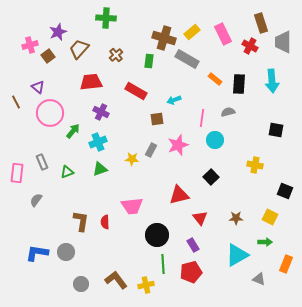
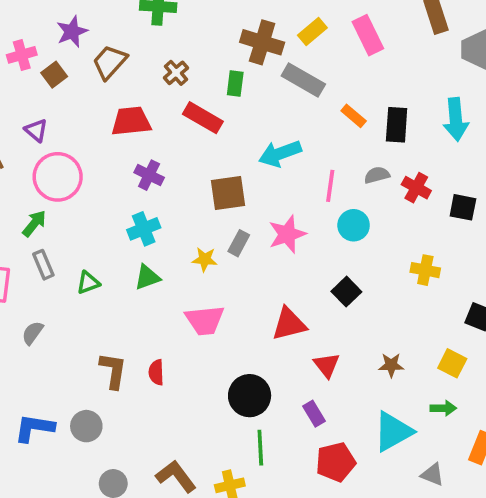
red cross: (250, 46) -> (416, 188), moved
red rectangle: (136, 91) -> (203, 118), moved
cyan arrow: (174, 100) -> (280, 154), size x1.6
brown square: (157, 119) -> (228, 193), moved, size x1.5
green arrow: (73, 131) -> (34, 223), moved
pink trapezoid: (132, 206) -> (205, 320), moved
red pentagon: (191, 272) -> (336, 462), moved

